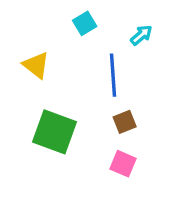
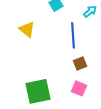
green square: (55, 132) -> (38, 91), moved, turned -32

